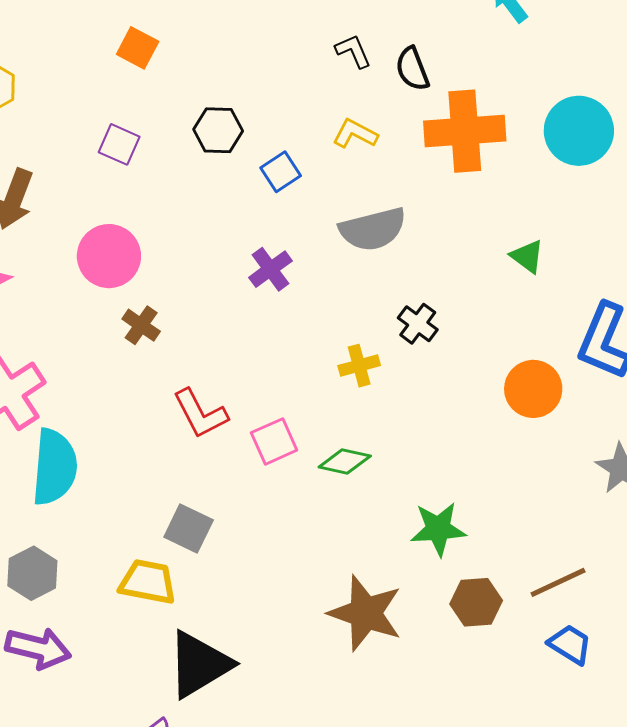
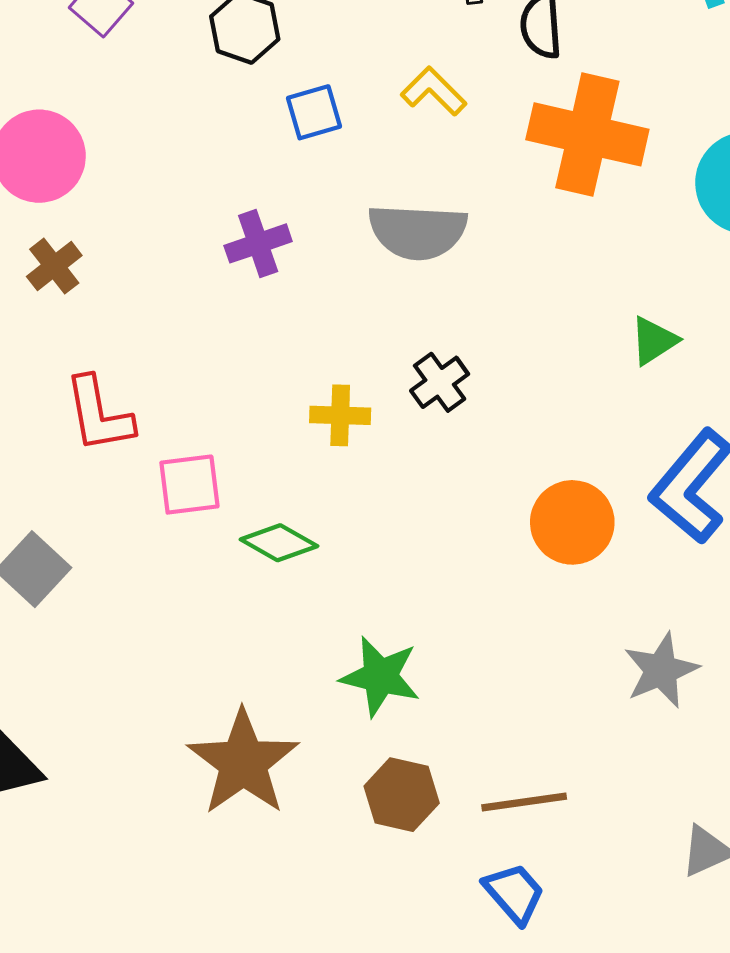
green triangle: (527, 256) -> (654, 341), moved, turned 33

